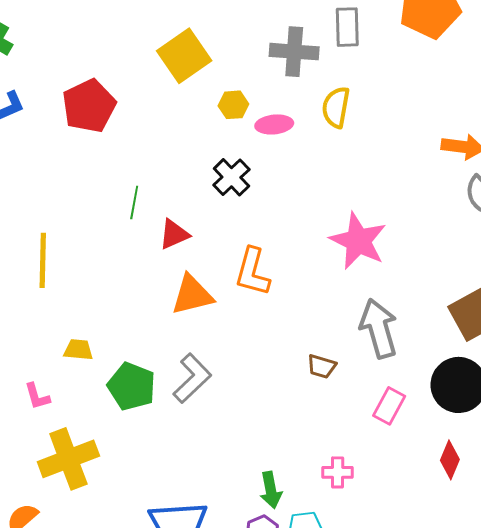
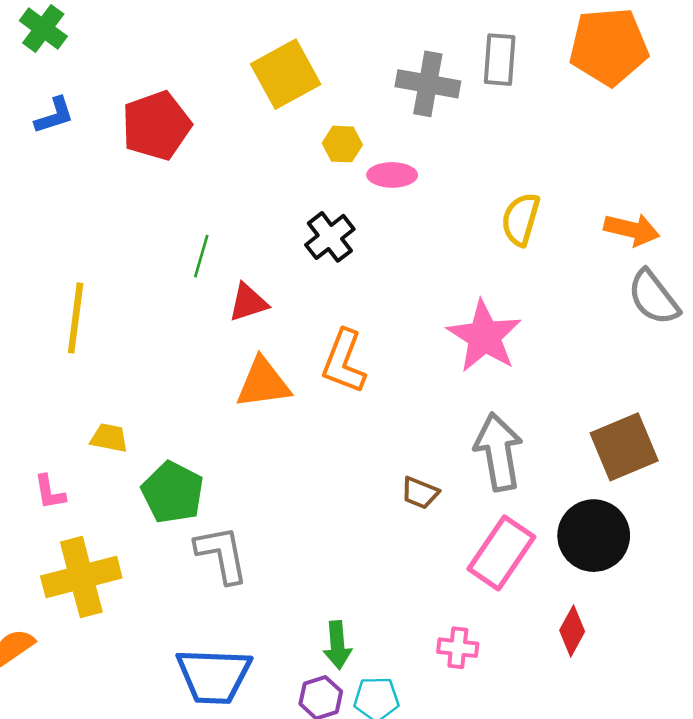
yellow semicircle: (336, 107) -> (521, 219), moved
gray L-shape: (192, 378) -> (222, 554), moved, turned -63
pink rectangle: (389, 406) -> (501, 553), size x1.5
pink cross: (338, 472) -> (458, 648), moved

